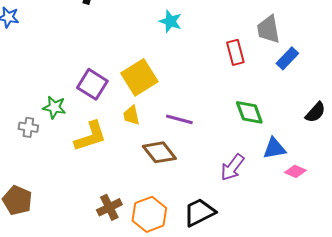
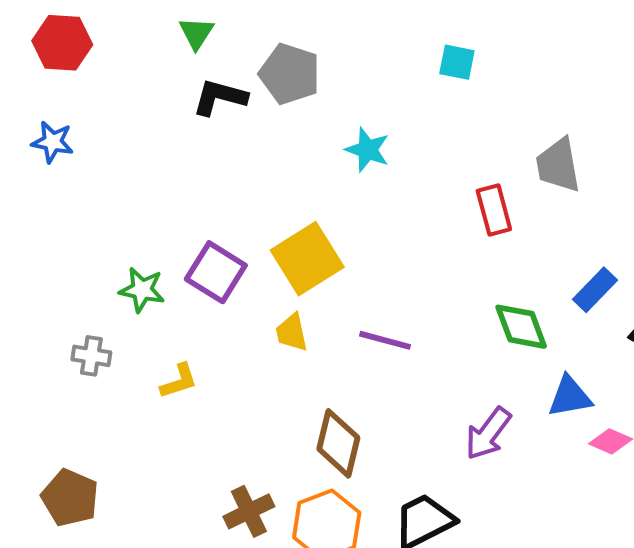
blue rectangle: (287, 58) -> (595, 290), moved
green star: (54, 107) -> (142, 290), moved
yellow L-shape: (90, 136) -> (179, 381), moved, size x0.6
brown diamond: (159, 152) -> (338, 443), moved, turned 52

